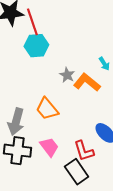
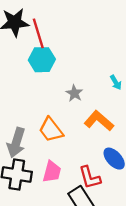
orange L-shape: (87, 82) -> (99, 121), moved
pink trapezoid: (49, 147) -> (52, 172), turned 50

